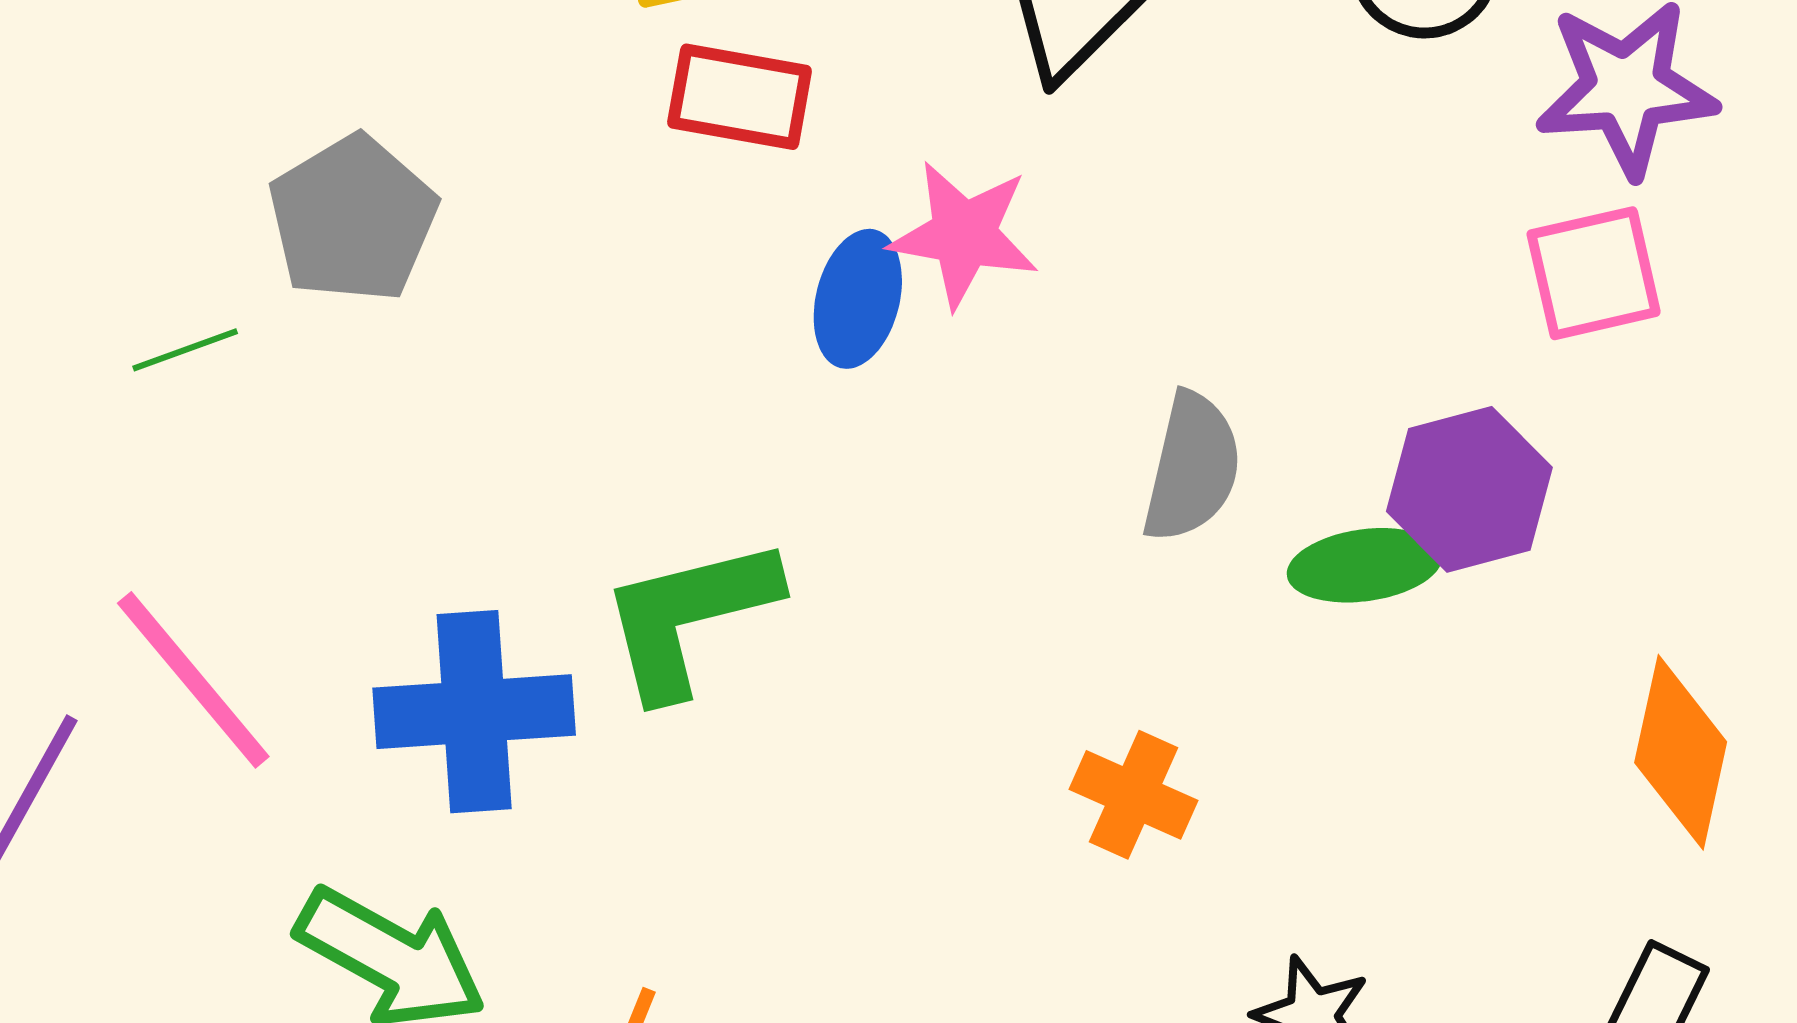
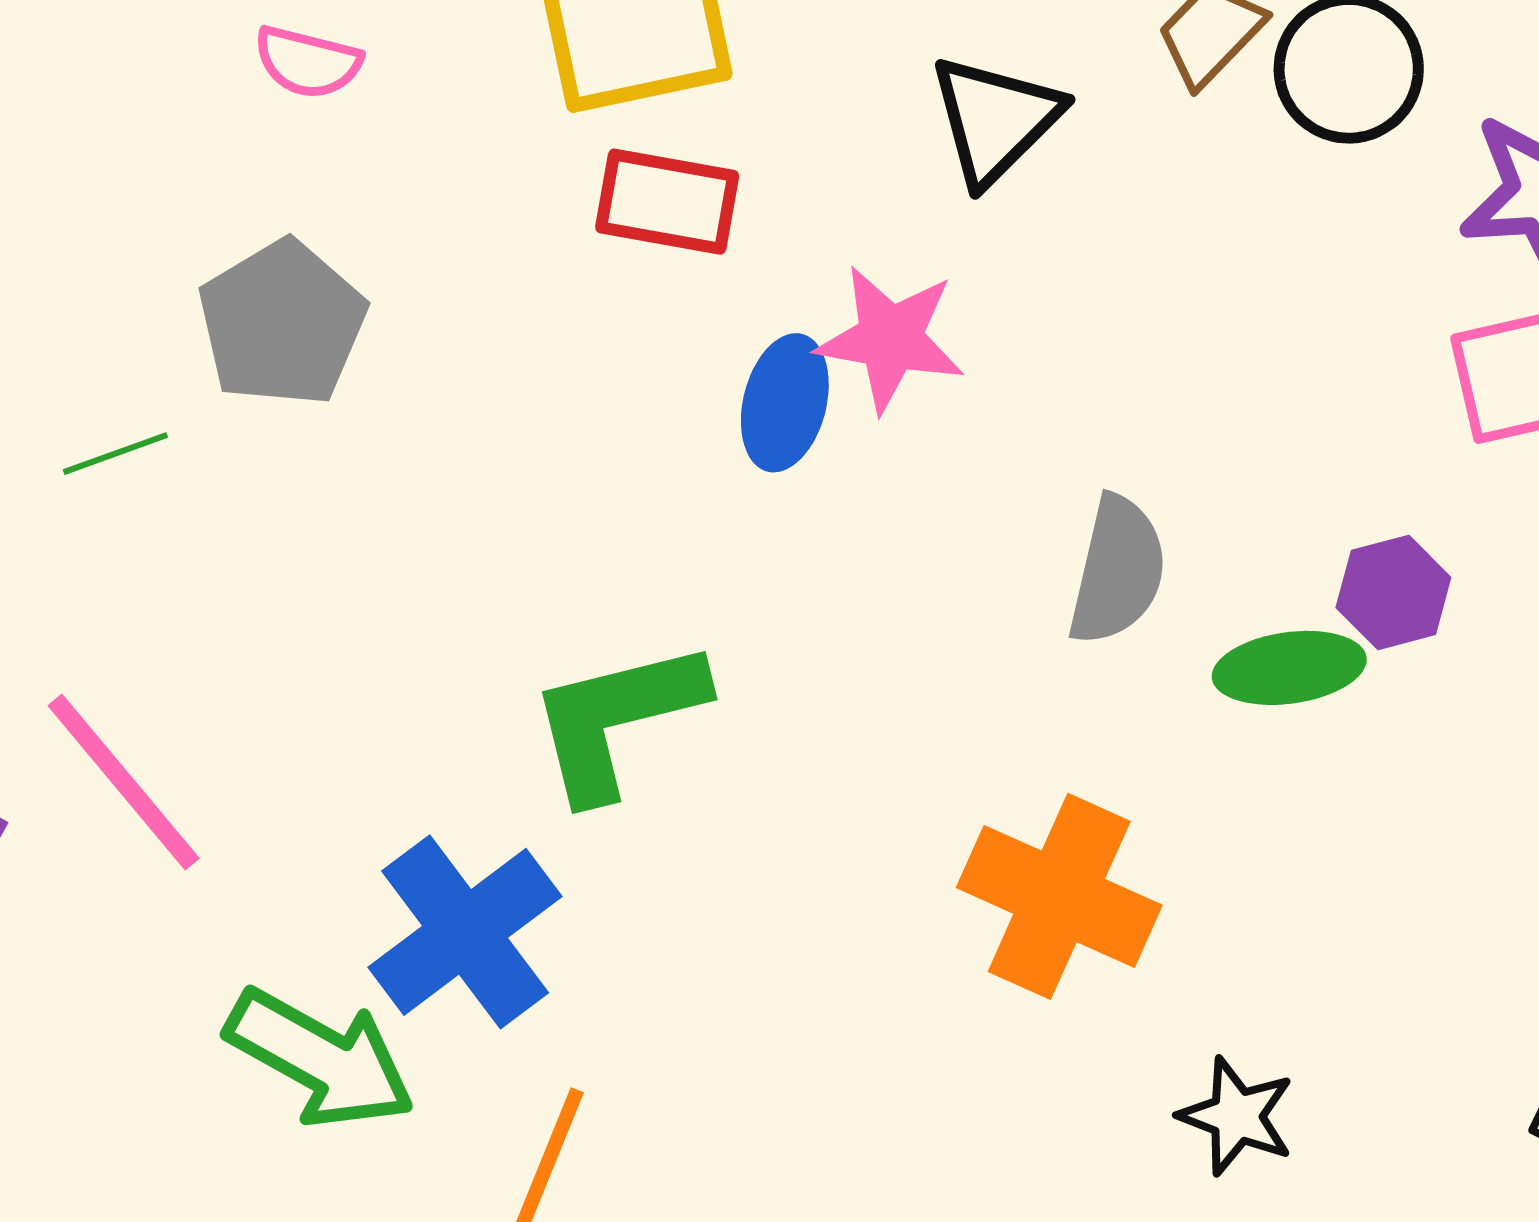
purple hexagon: (1469, 489) -> (1393, 592), size x0.7
blue cross: (474, 712) -> (465, 932), moved, turned -33
orange cross: (1134, 795) -> (1059, 896), size x1.6

